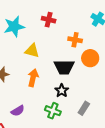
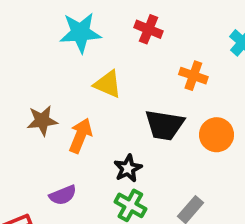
orange circle: (90, 58) -> (217, 135), moved
orange arrow: (33, 78) -> (81, 136), moved
black star: (62, 91) -> (128, 168), moved

